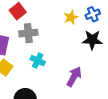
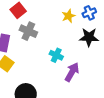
gray cross: (28, 33) -> (28, 31), turned 30
cyan cross: (38, 61) -> (56, 55), moved

